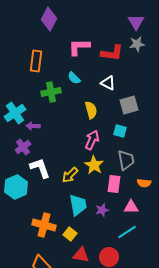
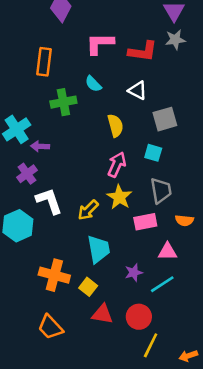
pink rectangle: (114, 184) -> (145, 222), turned 72
purple star: (102, 210) -> (134, 273), moved

